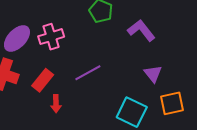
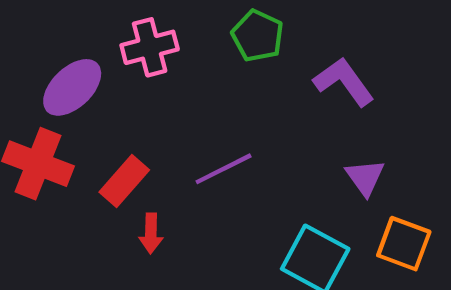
pink cross: (51, 37) -> (150, 47), moved
orange square: (172, 103) -> (404, 244), turned 30

